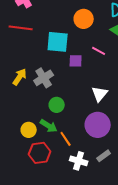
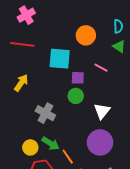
yellow arrow: (20, 77) -> (21, 83), moved
gray cross: (44, 78) -> (45, 113), moved, turned -30
green circle: (57, 105) -> (76, 96), moved

